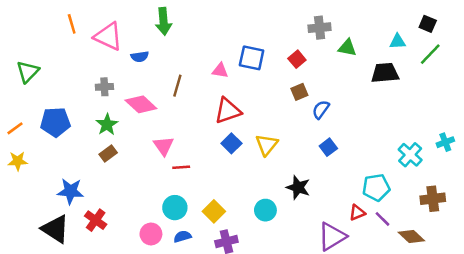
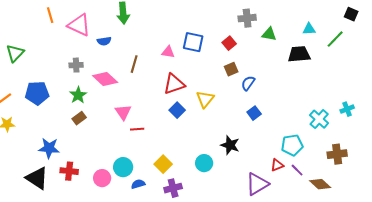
black square: (428, 24) -> (351, 14), moved
yellow triangle: (267, 145) -> (205, 99), moved
cyan circle: (175, 208) -> (123, 167), moved
red cross: (96, 220) -> (69, 171), turned -30
pink circle: (151, 234) -> (102, 178), moved

